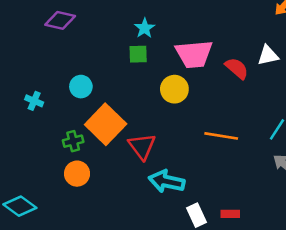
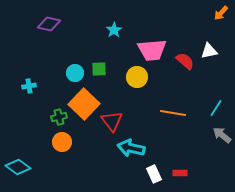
green square: (138, 54) -> (99, 69), moved
cyan circle: (81, 87) -> (75, 73), moved
cyan cross: (34, 101) -> (29, 86), turned -32

